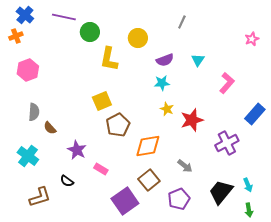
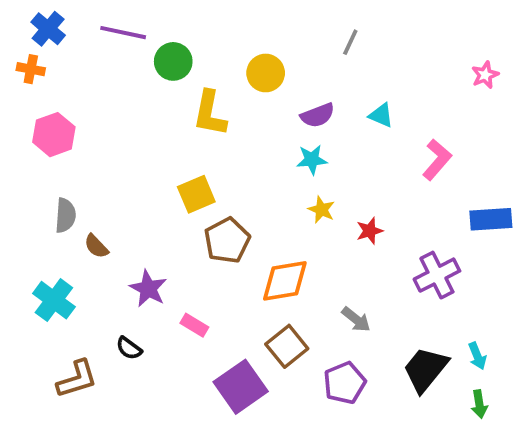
orange cross: (16, 36) -> (31, 69), turned 32
cyan triangle: (198, 60) -> (381, 115), turned -40
blue rectangle: (255, 114) -> (491, 219), turned 45
red star: (192, 120) -> (370, 231), size x0.6

